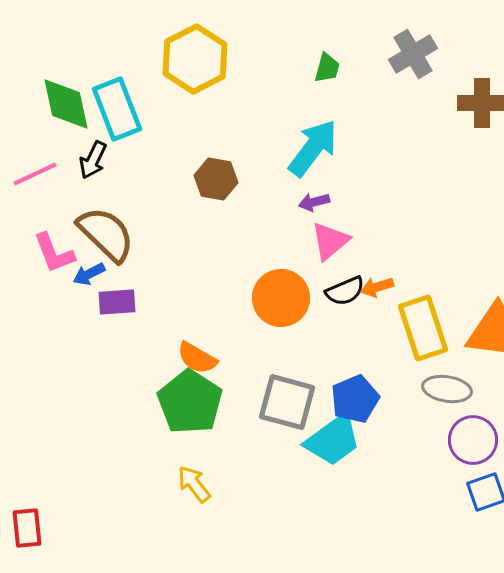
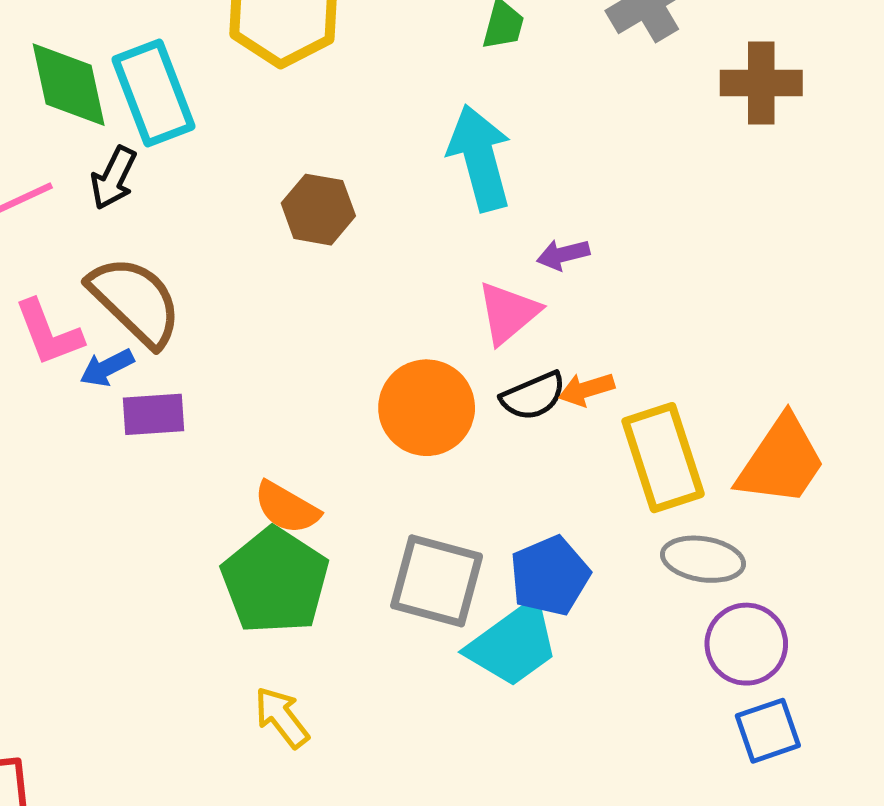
cyan arrow: (313, 148) -> (480, 158), turned -52
purple arrow: (314, 202) -> (563, 254), moved

